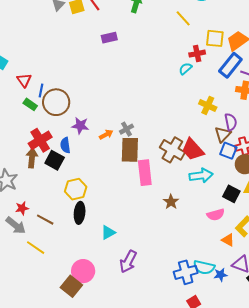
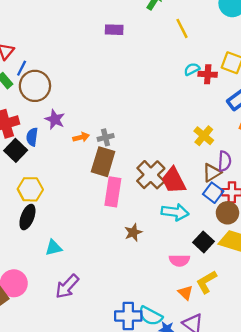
yellow line: (183, 18) -> (182, 28), moved
cyan semicircle: (185, 69) -> (192, 69), moved

